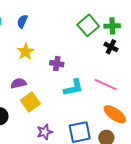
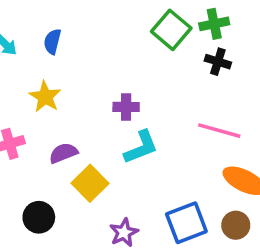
yellow star: (25, 52) -> (45, 97), moved
cyan L-shape: (73, 88) -> (141, 147), moved

